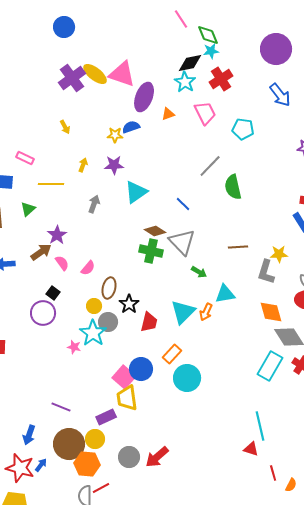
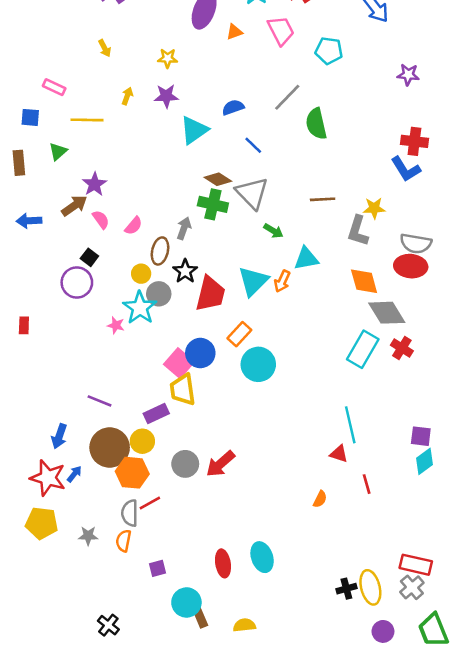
blue semicircle: (131, 127) -> (233, 107), moved
gray arrow: (94, 204) -> (184, 228), moved
red trapezoid: (149, 322) -> (210, 294), size x1.4
orange semicircle: (291, 485) -> (320, 499), moved

